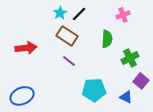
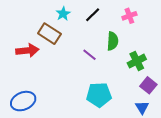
black line: (79, 14) -> (93, 15), moved
brown rectangle: (67, 36) -> (49, 34), moved
purple line: (69, 61) -> (89, 55), moved
blue triangle: (126, 97) -> (142, 107), moved, turned 32

